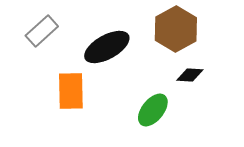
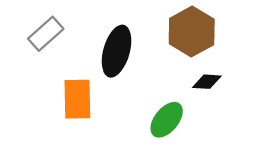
black ellipse: (107, 47) -> (117, 51), turned -45

